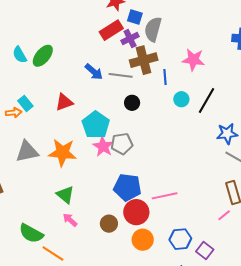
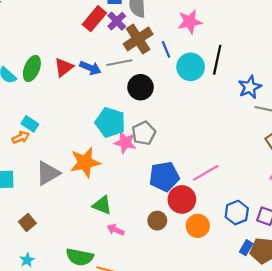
cyan circle: (181, 99) -> (191, 67), size x1.6
red triangle: (64, 102) -> (64, 67), moved
black circle: (132, 103) -> (141, 87), size x1.5

